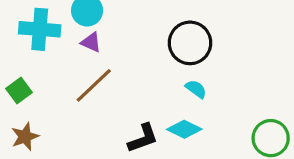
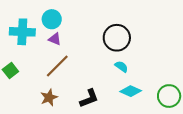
cyan diamond: (184, 129) -> (131, 91), moved
brown star: (25, 137) -> (49, 98), moved

